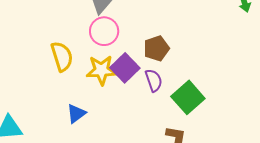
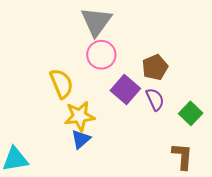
yellow star: (102, 70) -> (79, 116), moved
green square: (188, 97) -> (191, 113), size x0.7

